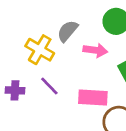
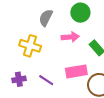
gray semicircle: (68, 31) -> (46, 18), moved
purple line: (49, 86) -> (46, 80), moved

